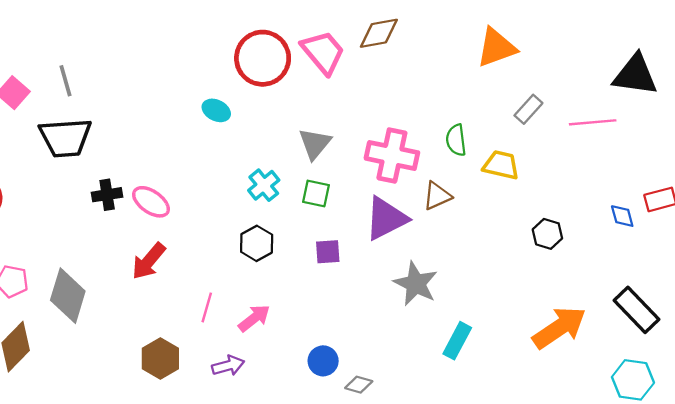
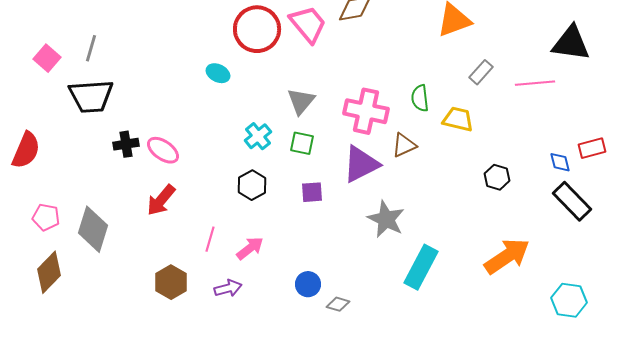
gray line: (65, 81) -> (91, 48), turned 32
black rectangle: (636, 310) -> (572, 201), moved
cyan rectangle: (457, 341) -> (421, 267), size x1.4

